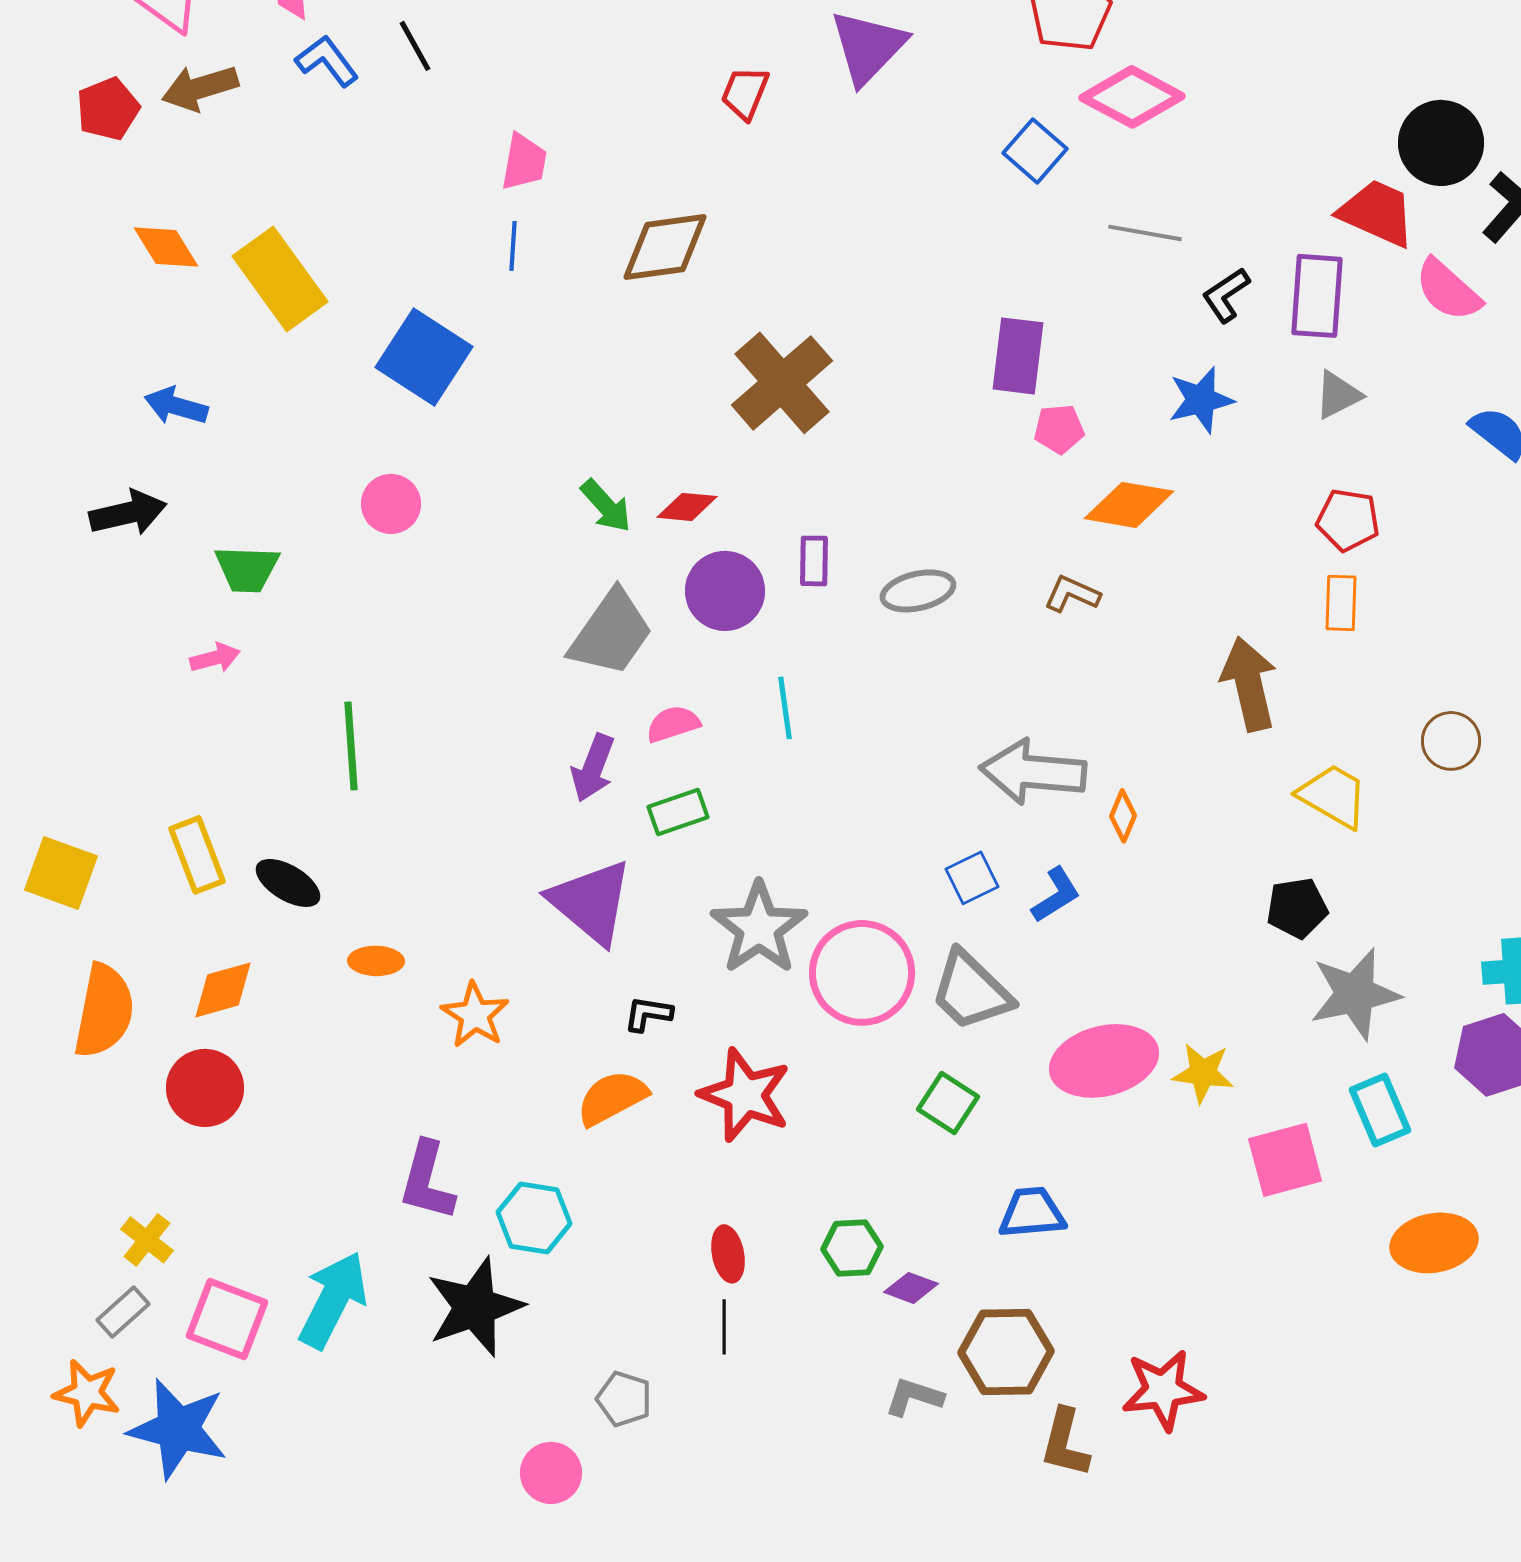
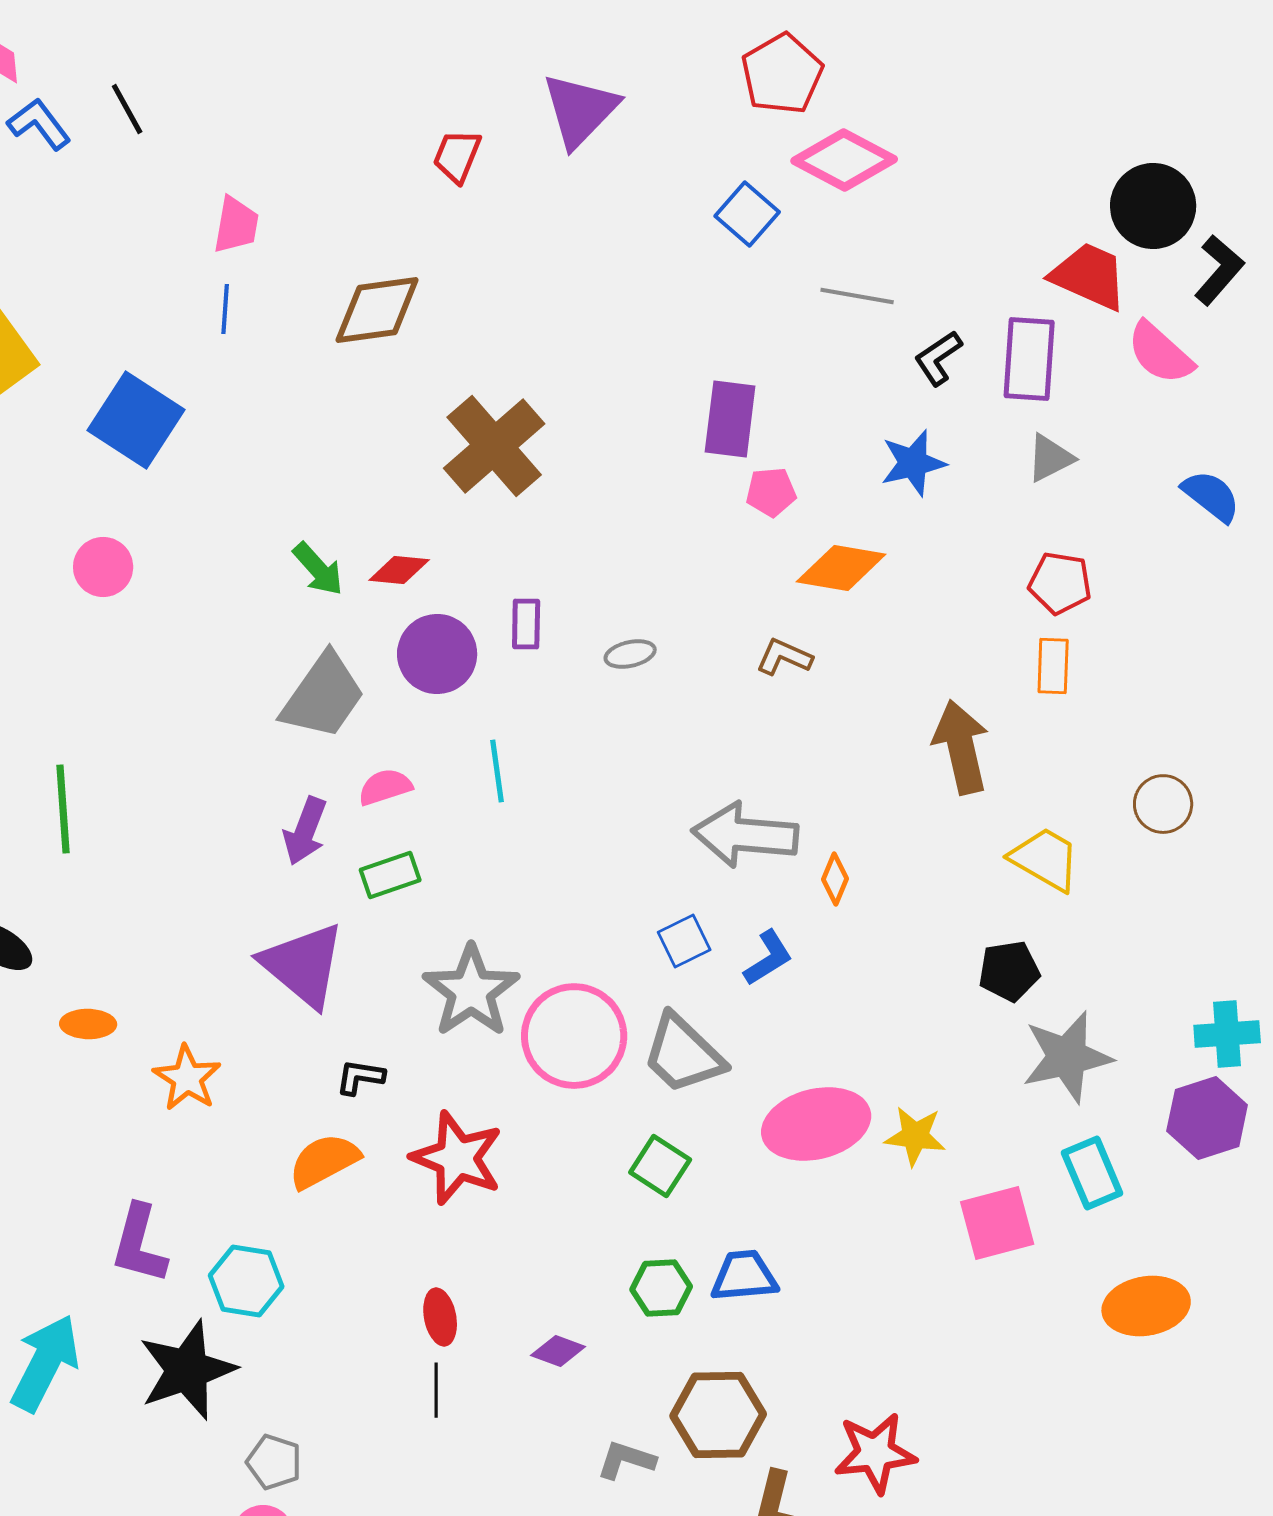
gray ellipse: (918, 591) -> (630, 654), size x0.7
green hexagon: (852, 1248) -> (661, 1288), moved
purple diamond: (911, 1288) -> (558, 1351), moved
gray pentagon: (624, 1399) -> (274, 1462), moved

